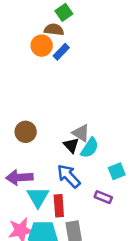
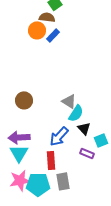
black triangle: (71, 145) -> (84, 128), moved
cyan square: (117, 171) -> (101, 140), moved
blue arrow: (69, 176) -> (59, 136), turned -95
cyan triangle: (38, 197) -> (19, 153), moved

